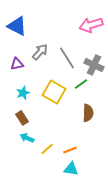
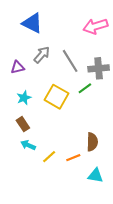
blue triangle: (17, 26) -> (32, 23), moved
gray cross: (94, 65) -> (99, 68), turned -30
brown semicircle: (88, 113) -> (92, 142), moved
cyan triangle: (71, 169) -> (95, 176), moved

